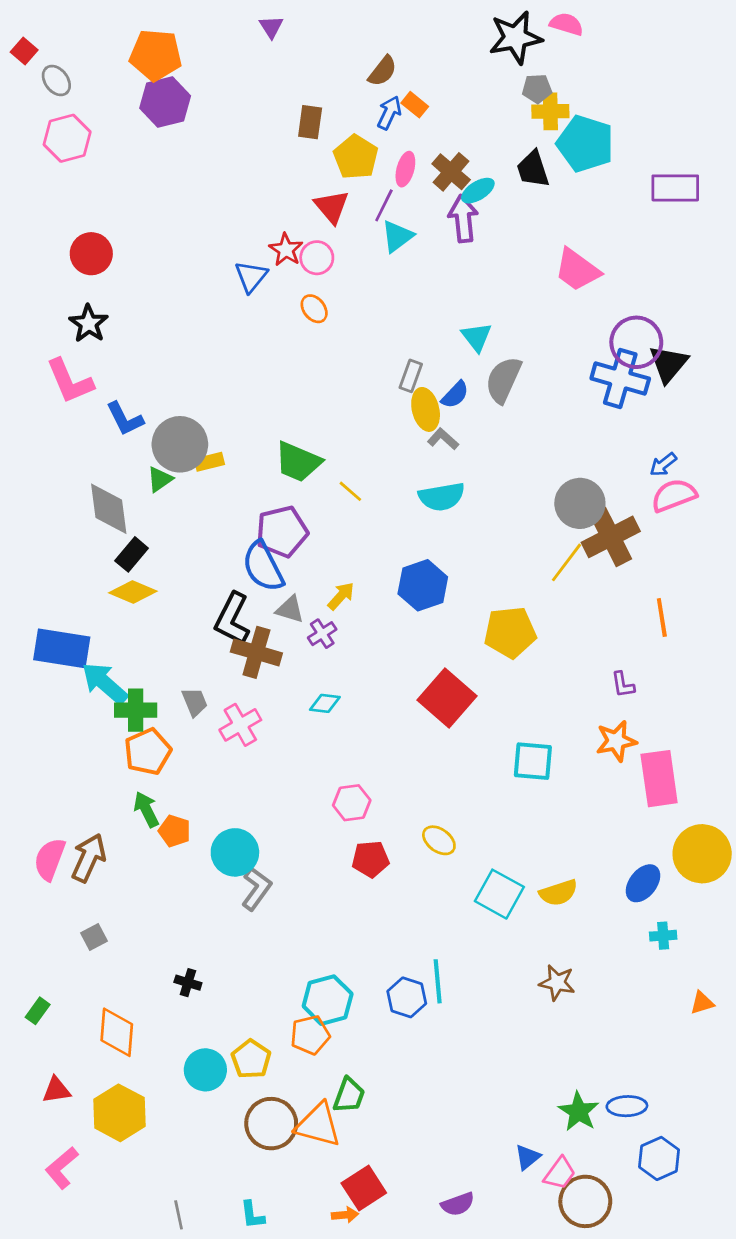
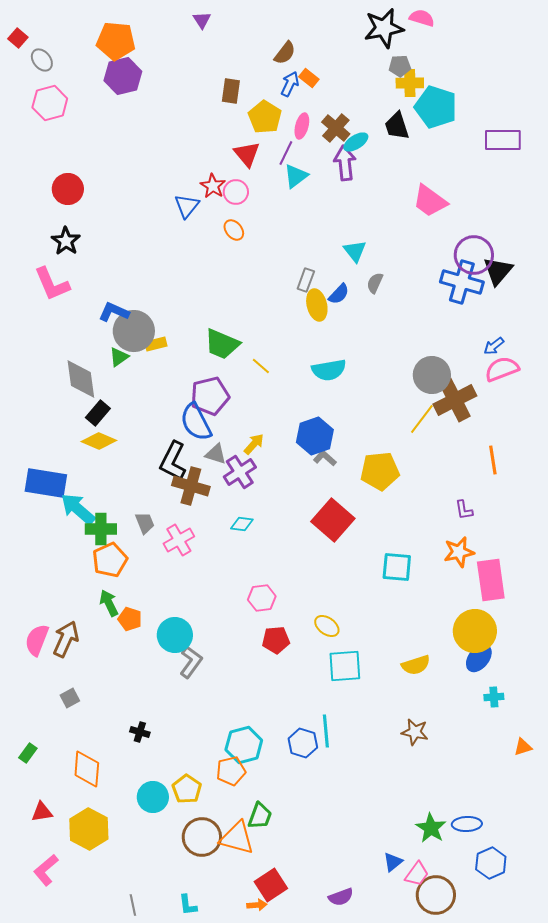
gray semicircle: (503, 380) -> (375, 283), size x0.6
blue L-shape: (125, 419) -> (114, 312), moved, turned 140
gray L-shape: (443, 439) -> (325, 458), moved
purple cross: (322, 634) -> (240, 472), size x1.5
yellow circle: (702, 854) -> (475, 631), moved
cyan square: (499, 894) -> (345, 666), moved, turned -33

